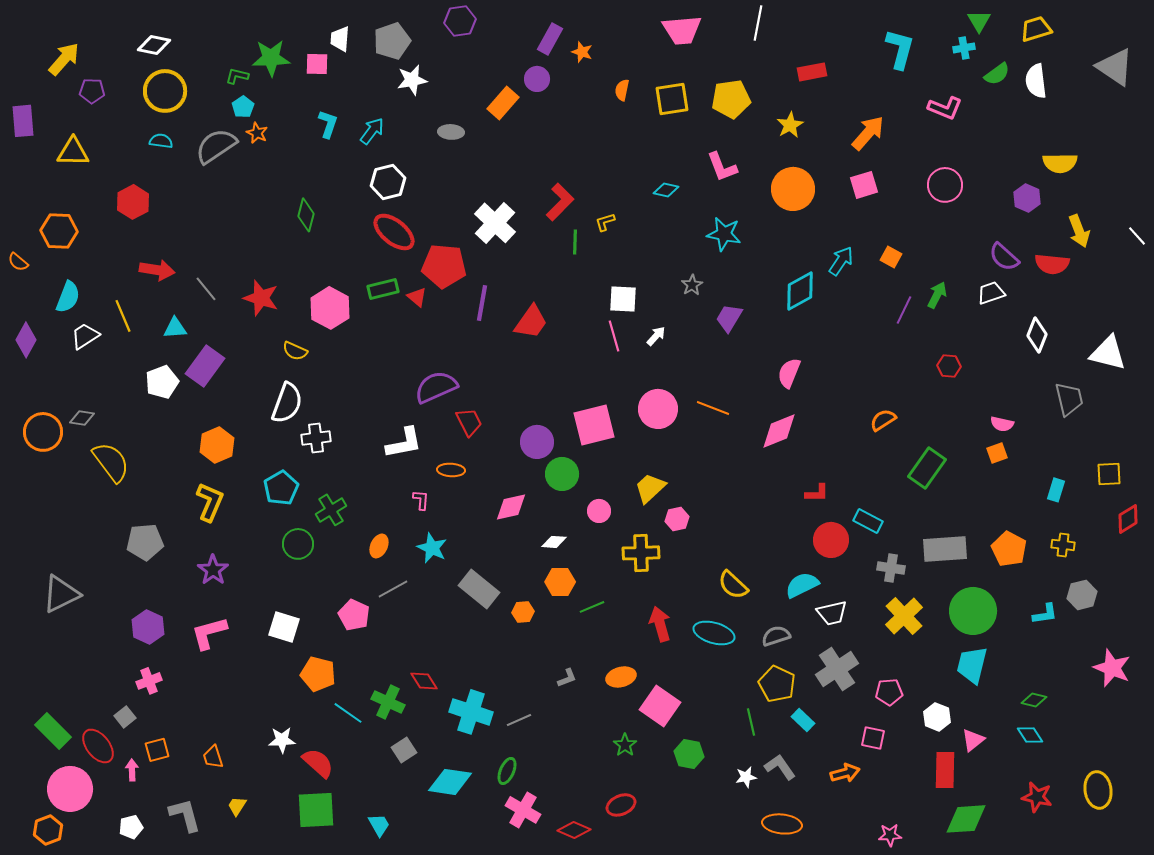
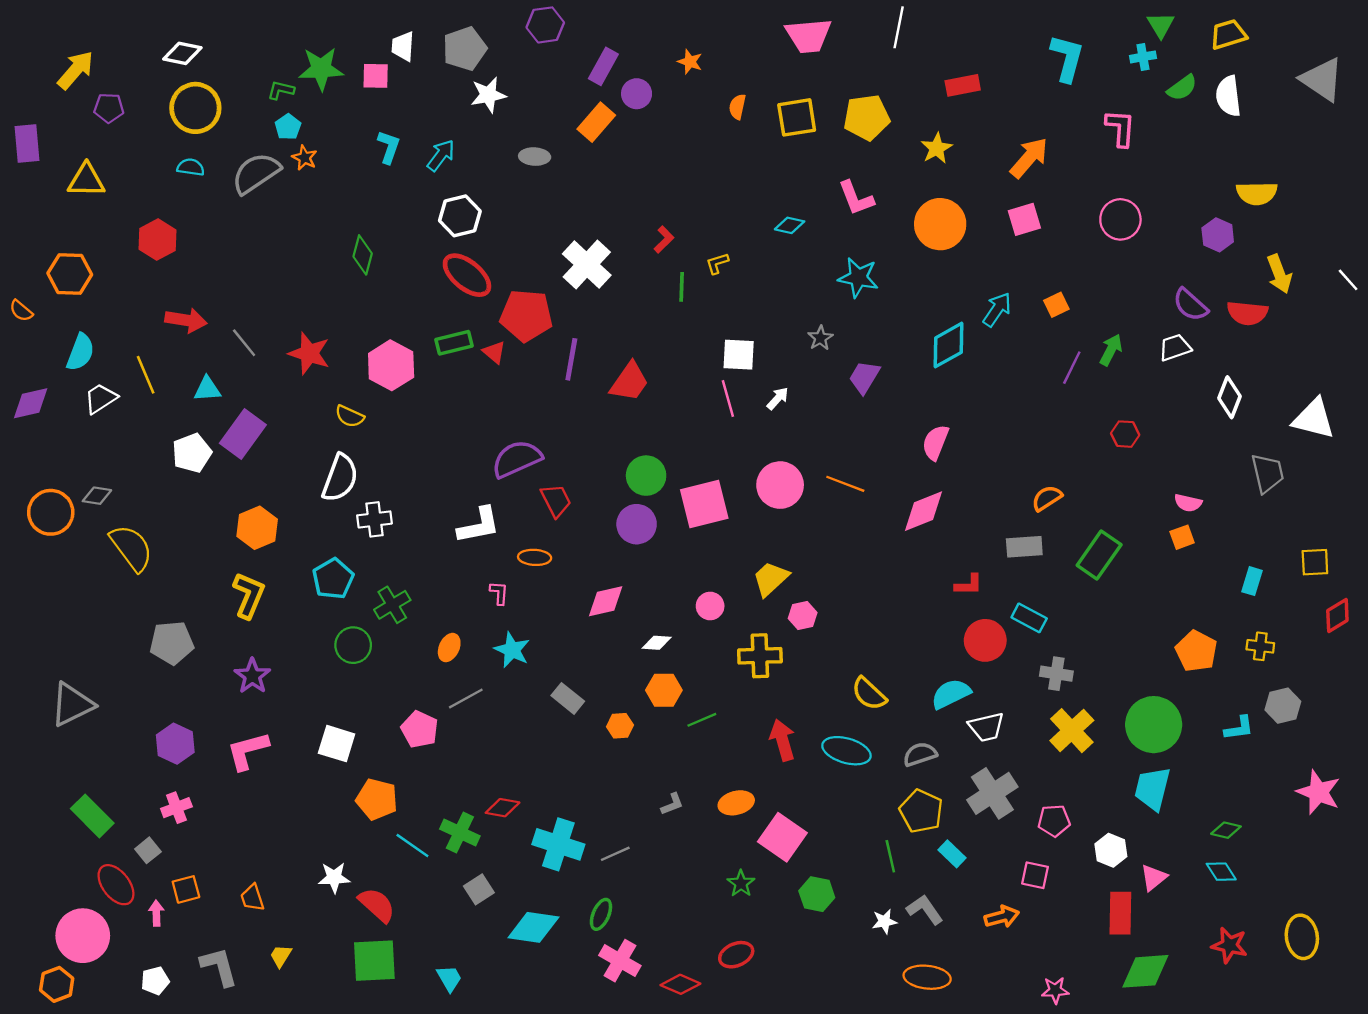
purple rectangle: (550, 39) -> (603, 66), moved
pink L-shape: (945, 108) -> (1120, 128), turned -108
red L-shape: (560, 202) -> (664, 240), size x0.6
orange square: (891, 257) -> (1056, 305), turned 35
purple diamond: (26, 340) -> (31, 403), turned 48
green circle: (562, 474) -> (646, 476), moved
gray rectangle: (945, 549) -> (1024, 547), moved, size x0.7
gray rectangle: (479, 589) -> (568, 698), size x0.7
red diamond: (424, 681) -> (503, 808), turned -48
green rectangle: (53, 731) -> (92, 816), moved

